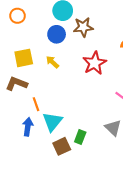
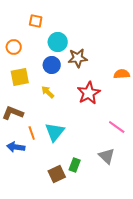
yellow square: (24, 58) -> (20, 77), moved
cyan triangle: (52, 122) -> (55, 132), moved
blue arrow: (28, 127) -> (16, 147), moved, turned -90

